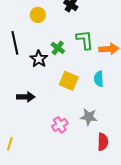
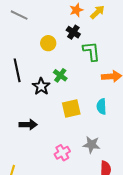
yellow circle: (38, 15) -> (48, 43), moved
green L-shape: (85, 40) -> (91, 51), moved
yellow square: (69, 81) -> (71, 108), turned -36

